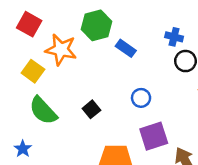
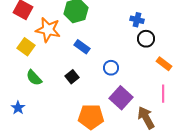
blue rectangle: (126, 48) -> (82, 47), moved
green semicircle: (43, 111) -> (34, 78), size x0.7
purple square: (154, 136) -> (121, 98), turned -30

